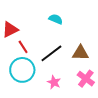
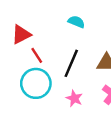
black line: (51, 53) -> (71, 63), turned -30

